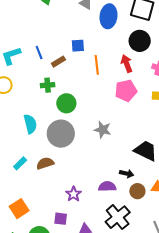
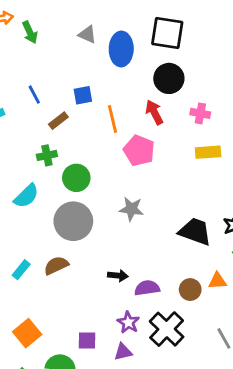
blue line: (39, 52) -> (34, 95), moved
pink pentagon: (126, 91) -> (139, 151), moved, turned -30
cyan semicircle: (30, 124) -> (26, 196), moved, turned 66
black arrow: (127, 174) -> (118, 276), moved
purple star: (74, 194) -> (128, 322), moved

